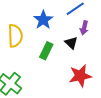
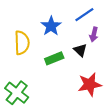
green rectangle: (46, 51) -> (54, 58), turned 42

